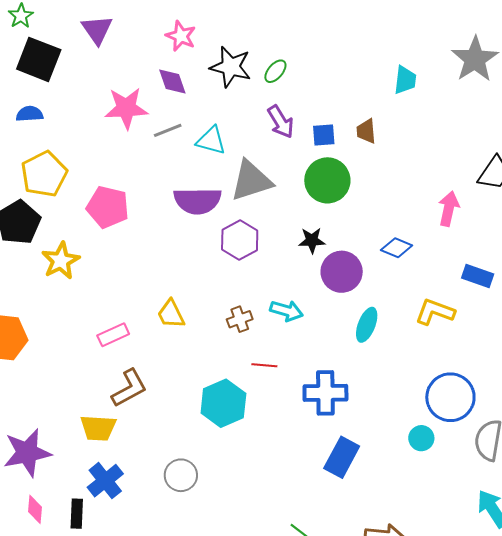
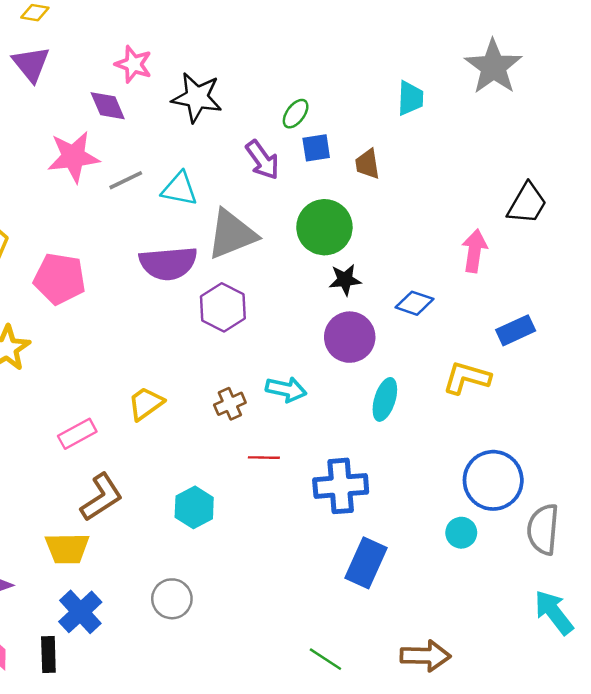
green ellipse: (275, 71) -> (296, 114), moved
purple diamond: (172, 82) -> (108, 106), moved
blue square: (324, 135) -> (316, 148), moved
black star: (312, 240) -> (345, 280), moved
blue rectangle: (478, 276) -> (516, 330), turned -40
yellow trapezoid: (171, 314) -> (146, 403), turned 84
cyan hexagon: (223, 403) -> (194, 507), moved, size x0.7

